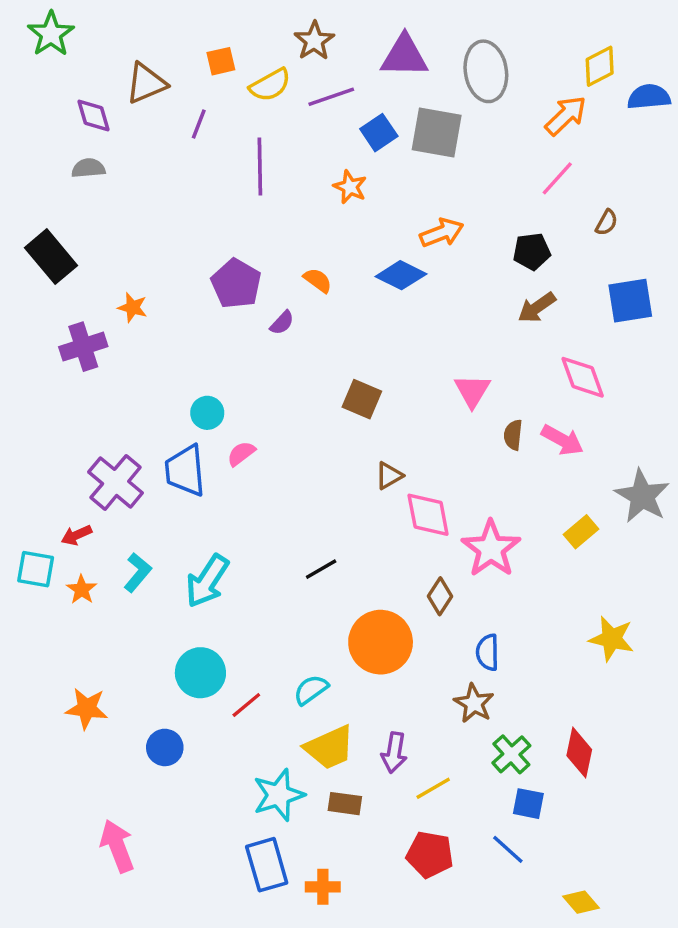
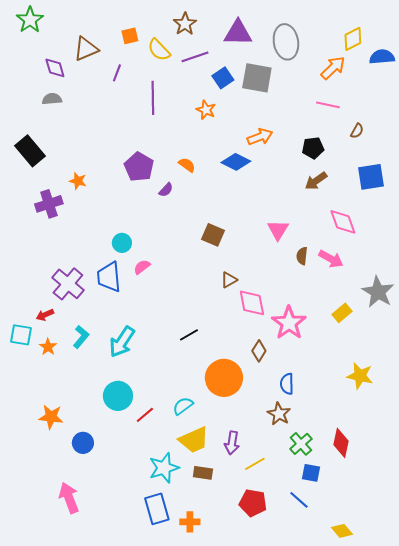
yellow semicircle: (270, 85) -> (159, 50), turned 75
pink line: (557, 178) -> (328, 105), turned 60
blue circle: (165, 747) -> (83, 443), moved

